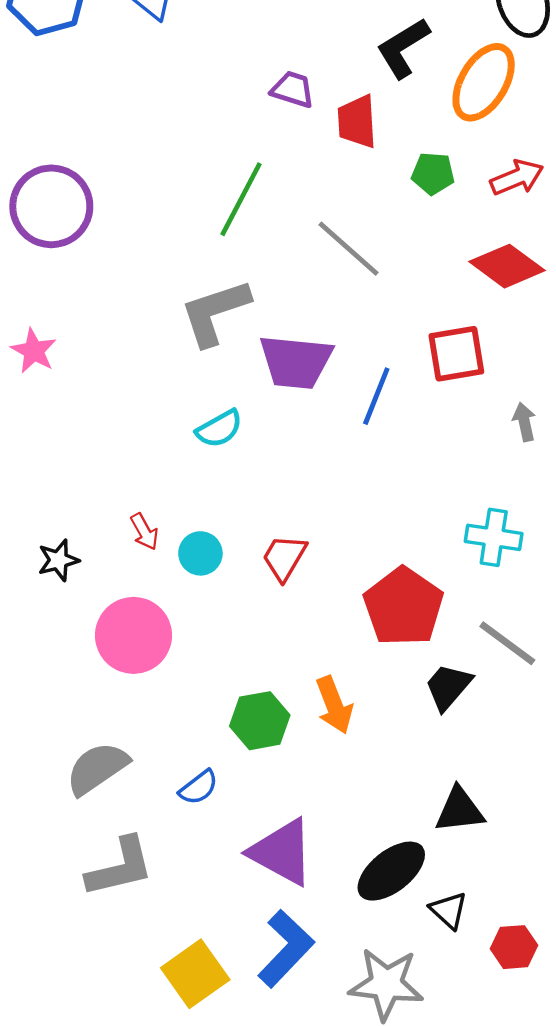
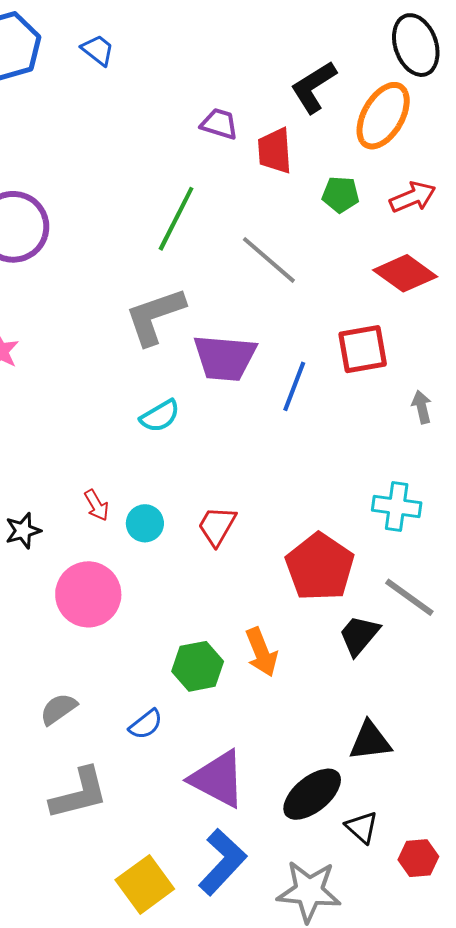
gray semicircle: (97, 768) -> (58, 709), size x0.7

